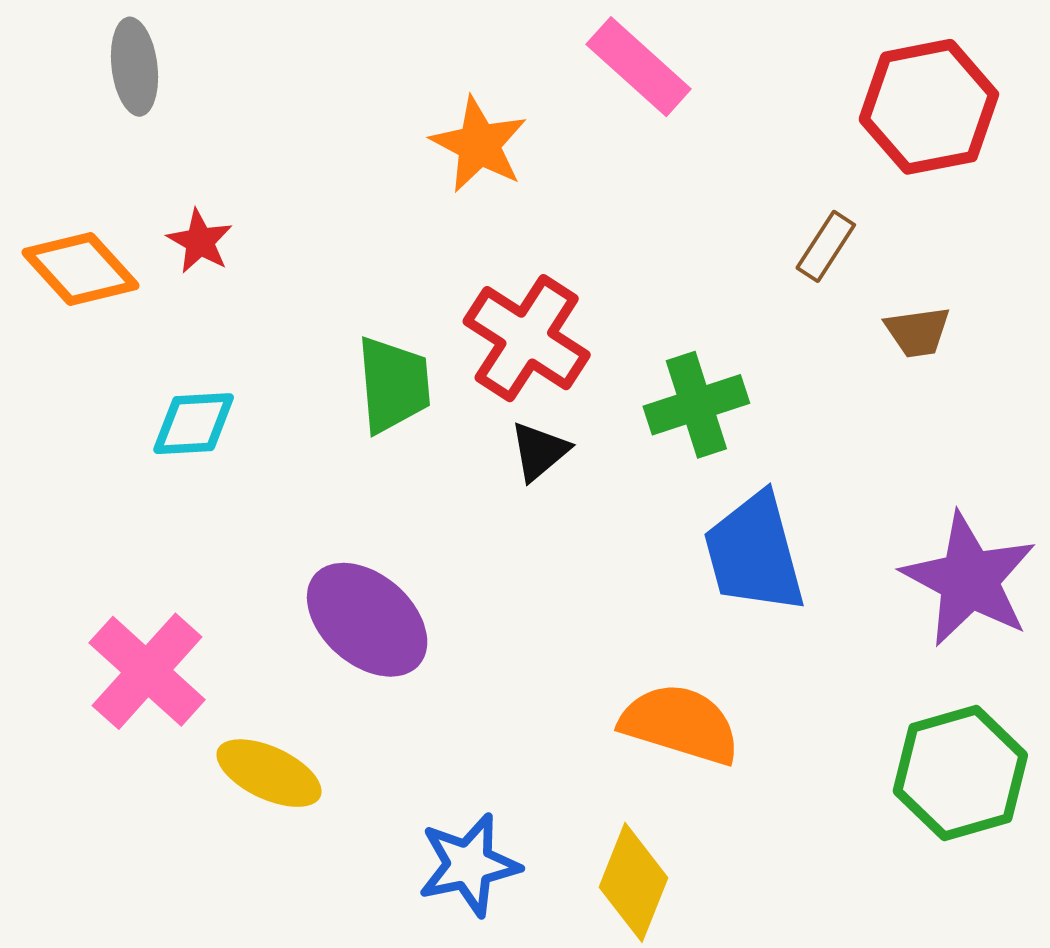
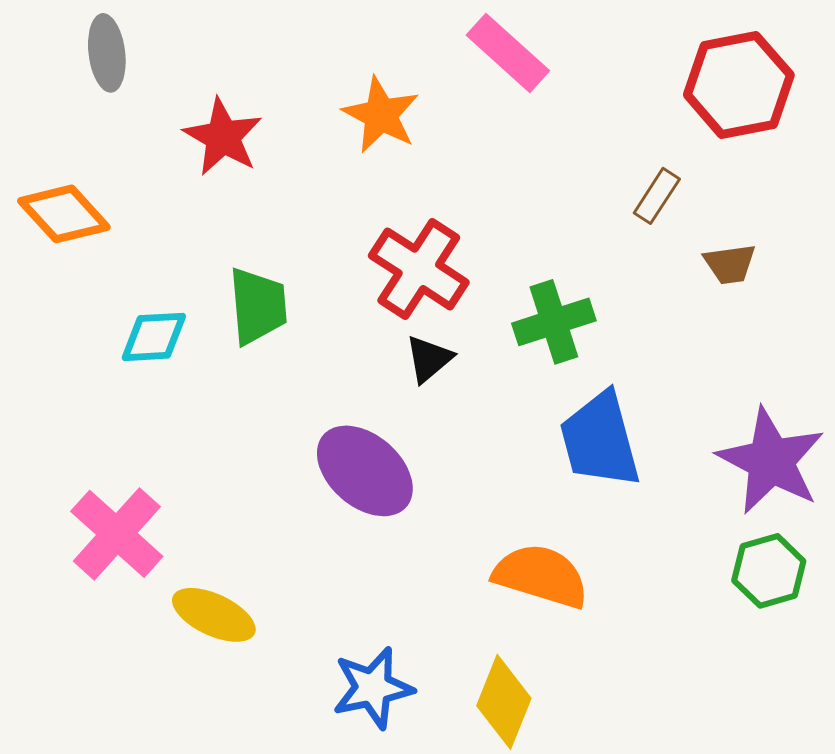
red star: (200, 241) -> (223, 137), moved, size x1.5
green trapezoid: (393, 385) -> (258, 306), moved
purple ellipse: (367, 620) -> (365, 471), moved
green hexagon: (960, 773) -> (769, 571), moved, size x0.7

